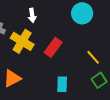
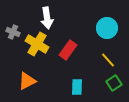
cyan circle: (82, 13) -> (107, 28), moved
white arrow: (32, 15) -> (47, 18), size x1.5

